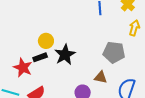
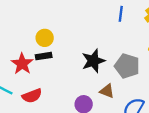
yellow circle: (46, 41) -> (45, 38), moved
black star: (65, 55) -> (93, 61), moved

